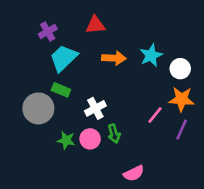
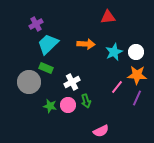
red triangle: (95, 25) -> (108, 17), moved
cyan star: (151, 55) -> (114, 52), moved

